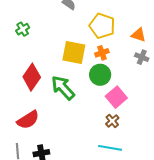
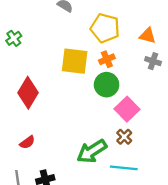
green arrow: (63, 88) -> (92, 151), moved, turned -76
red semicircle: (28, 120) -> (27, 142), size x0.6

